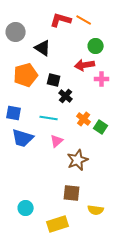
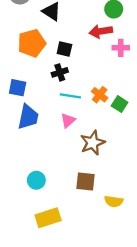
black cross: (66, 96) -> (60, 72), moved, turned 32
cyan line: (49, 118) -> (70, 96), moved
blue trapezoid: (23, 138) -> (28, 117), turned -95
cyan circle: (26, 208) -> (36, 180), moved
yellow rectangle: (58, 224) -> (48, 218), moved

